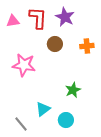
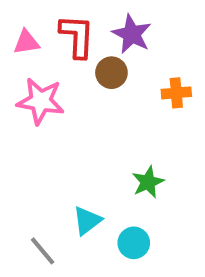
brown circle: (55, 44) -> (111, 73), moved
pink star: (24, 65) -> (41, 101), moved

